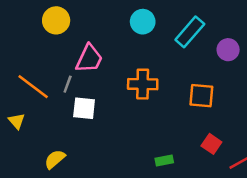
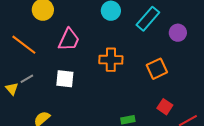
gray line: (68, 84) -> (27, 79), moved, turned 40
orange line: (33, 87) -> (24, 45), moved
orange square: (201, 96) -> (157, 69), turned -30

